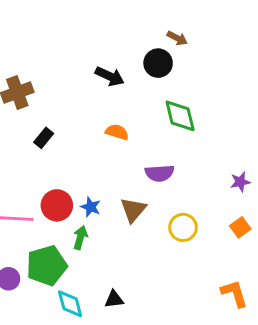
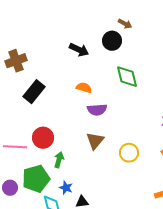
black rectangle: (44, 138) -> (34, 92), size x1.6
purple semicircle: (160, 173) -> (97, 110), moved
blue star: (91, 207) -> (66, 188), moved

